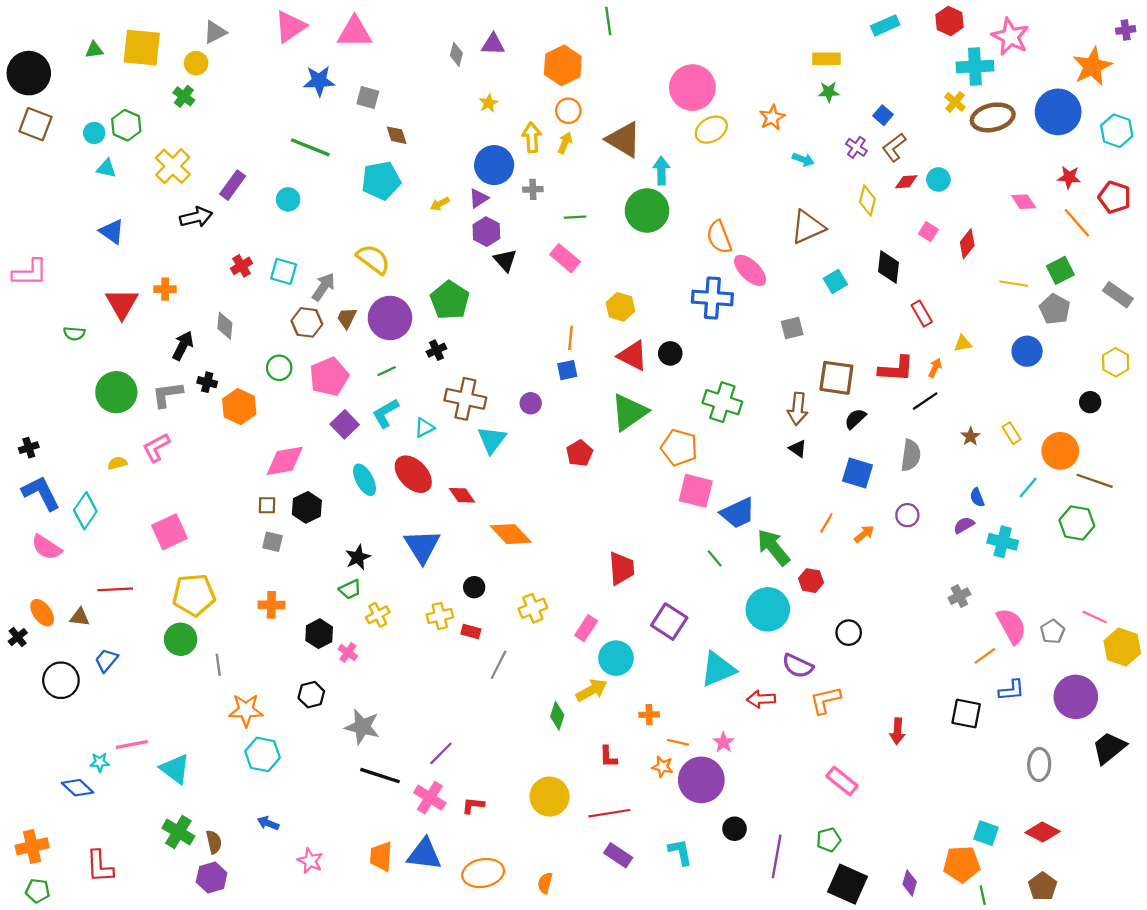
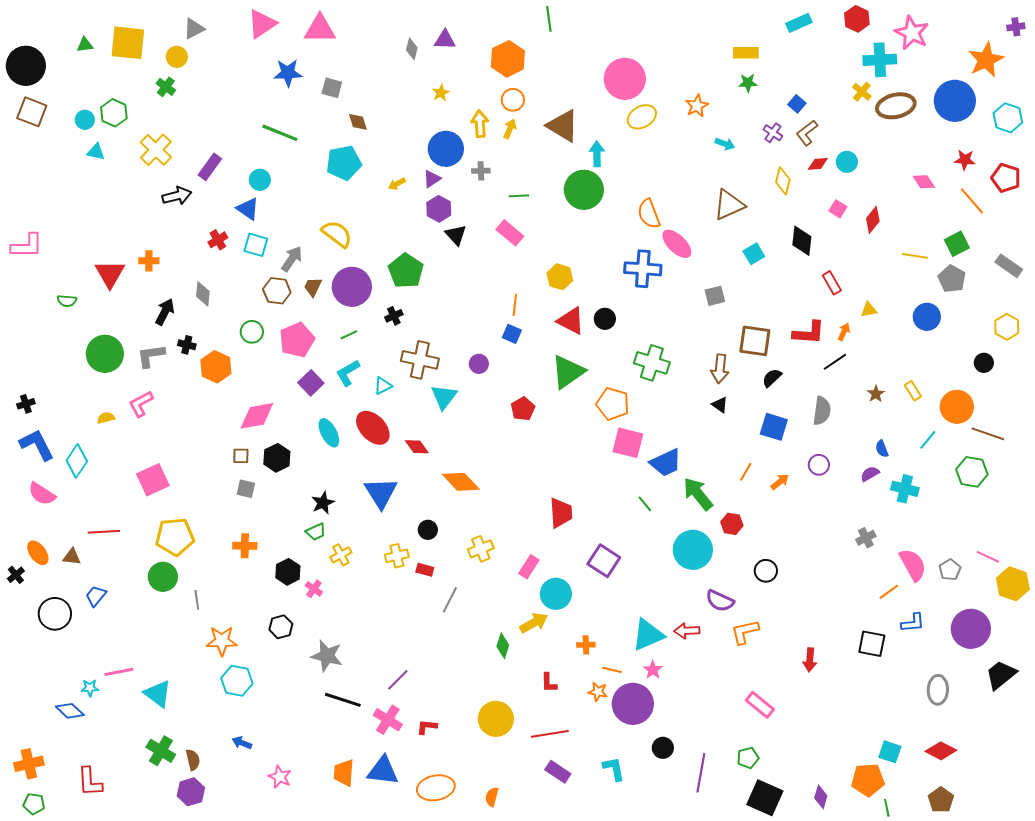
blue triangle: (112, 232) -> (248, 209), moved
blue square: (567, 370) -> (512, 334), turned 36
cyan triangle: (718, 669) -> (648, 635), moved

